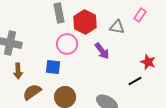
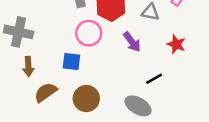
red star: (148, 62) -> (176, 44), moved
black line: (135, 81) -> (154, 79), moved

